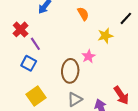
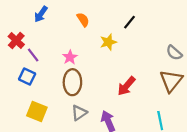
pink star: (89, 56) -> (70, 57), moved
red arrow: (121, 95) -> (127, 86), moved, turned 78
yellow square: (36, 96) -> (37, 111), turned -30

